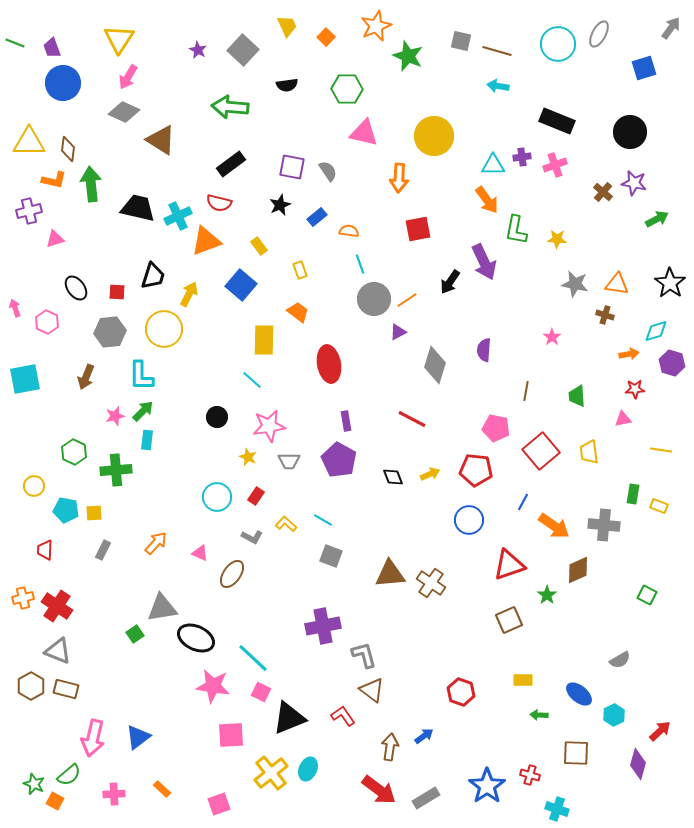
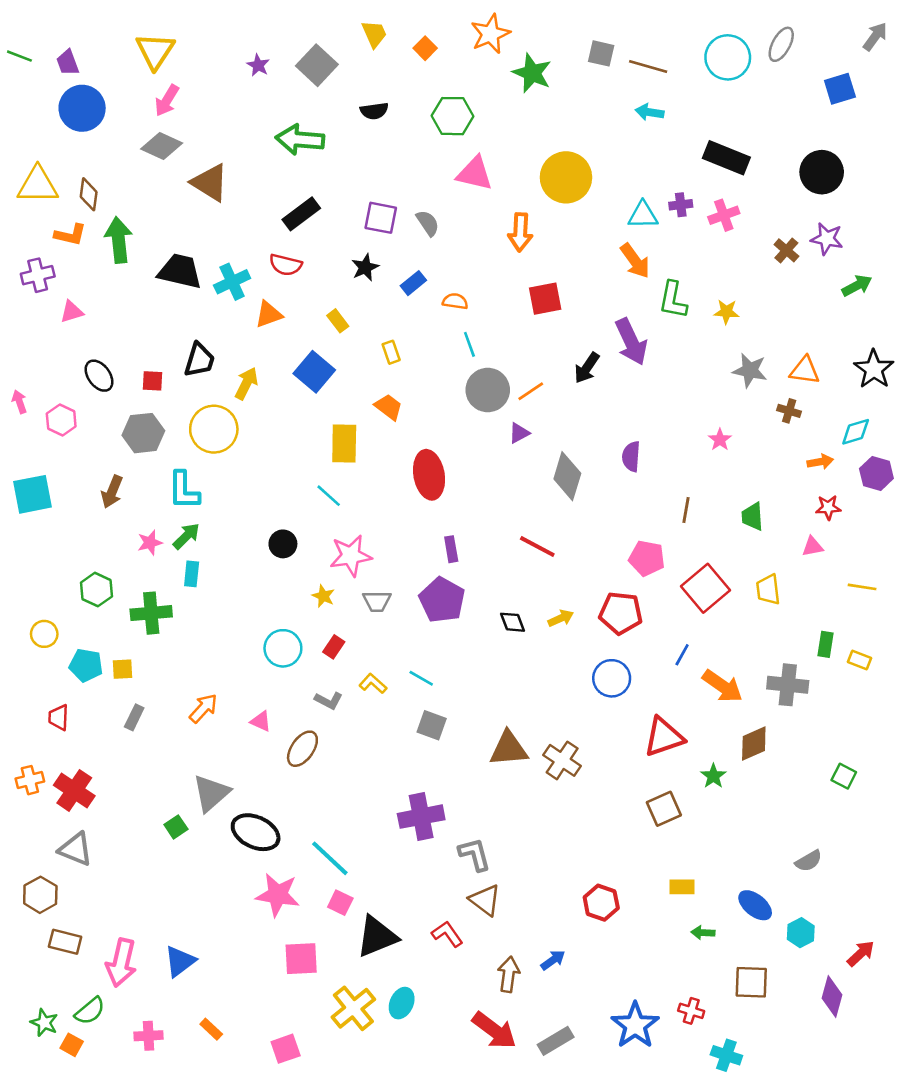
orange triangle: (206, 241) -> (269, 314), size x0.7
gray triangle: (162, 608) -> (211, 793), turned -32
brown rectangle: (66, 689) -> (65, 942), moved

